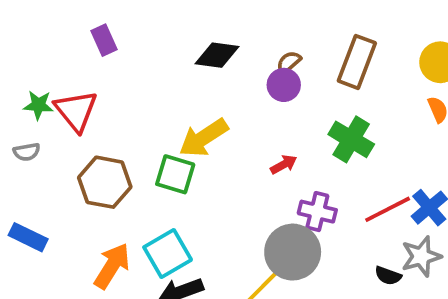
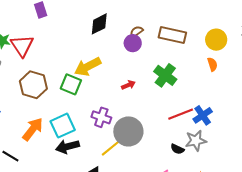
black diamond: (217, 55) -> (99, 24), turned -40
brown rectangle: (357, 62) -> (172, 35), turned 76
purple cross: (317, 212) -> (101, 117), moved

